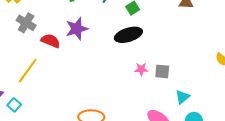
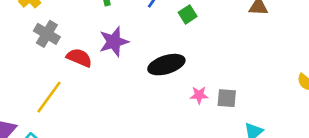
black ellipse: (128, 35) -> (166, 65), moved

